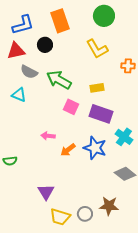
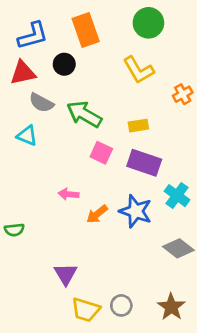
orange cross: (128, 66) -> (183, 94), turned -32
brown star: (109, 206) -> (171, 307), moved, turned 30

